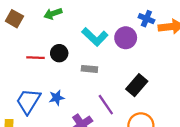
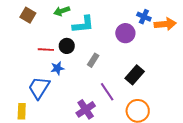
cyan L-shape: (95, 37) -> (83, 24), moved, turned -50
gray rectangle: (89, 69) -> (93, 60), turned -64
blue star: (57, 98) -> (57, 68), moved

